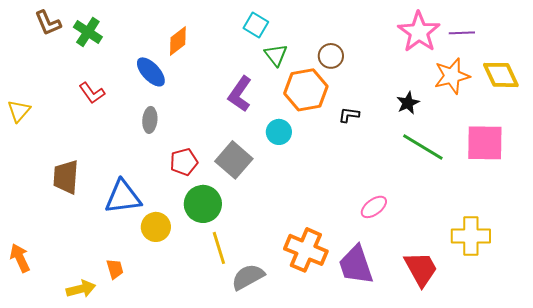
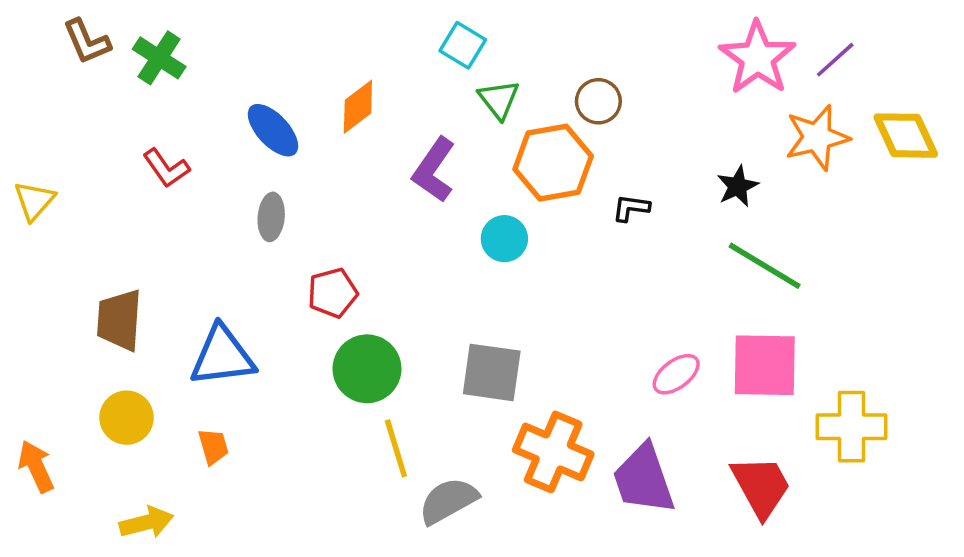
purple line: (462, 33) -> (835, 60), turned -40
orange diamond: (178, 41) -> (358, 107), moved
pink square: (485, 143) -> (765, 365), moved
gray square: (234, 160) -> (492, 372), moved, turned -33
yellow circle: (156, 227) -> (127, 418), moved
orange trapezoid: (115, 269) -> (213, 447), moved

